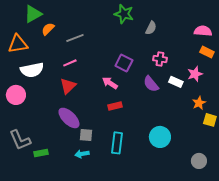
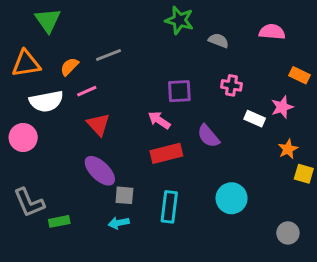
green triangle: (33, 14) -> (48, 20), turned -36
gray semicircle: (151, 28) -> (218, 41), turned -96
orange semicircle: (48, 29) -> (69, 67), moved
pink semicircle: (203, 31) -> (272, 32), moved
pink line: (70, 63) -> (87, 91), moved
purple square: (124, 63) -> (179, 91), turned -30
purple semicircle: (151, 84) -> (208, 136), moved
red triangle: (68, 86) -> (98, 124), turned -30
red rectangle: (115, 106) -> (166, 153), size x1.5

